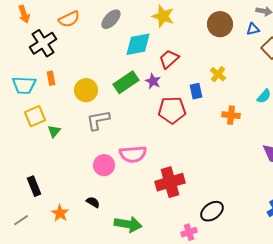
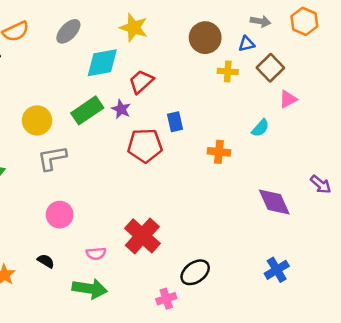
yellow cross: (218, 74) -> (228, 72), moved, turned -35
pink semicircle: (133, 154) -> (96, 253), moved, size x0.6
red cross: (170, 182) -> (142, 236), turned -32

